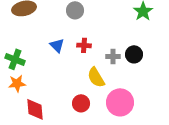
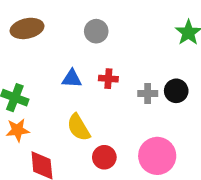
blue triangle: (57, 45) -> (72, 79), turned -42
yellow semicircle: (96, 77) -> (79, 127), moved

